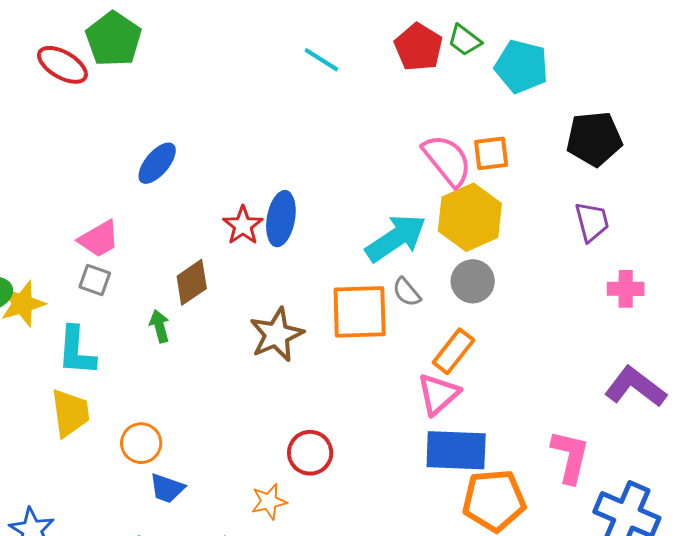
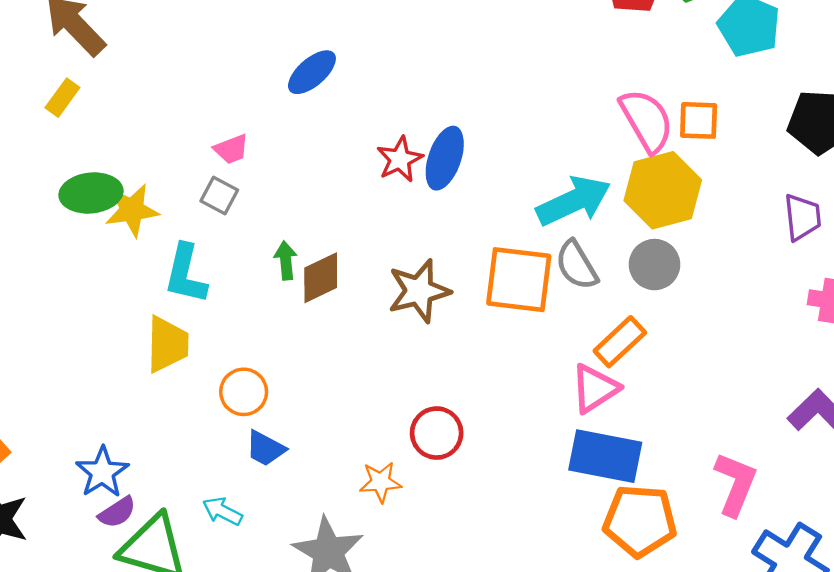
pink trapezoid: (99, 239) -> (231, 149), size x0.7
brown diamond: (192, 282) -> (321, 278), moved
gray semicircle: (407, 292) -> (576, 265), size x1.4

